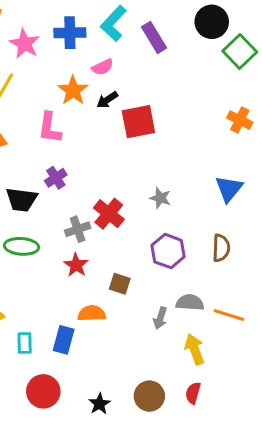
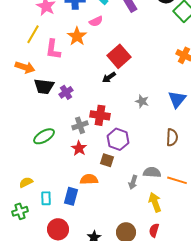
black arrow: (107, 100) -> (109, 77), moved
red square: (138, 122) -> (119, 56), turned -30
pink L-shape: (50, 128) -> (53, 49), moved
gray star: (160, 198) -> (142, 101), moved
black trapezoid: (21, 200) -> (44, 86), moved
red cross: (109, 214) -> (100, 115), turned -30
green ellipse: (21, 246) -> (44, 136), turned -35
purple hexagon: (168, 251) -> (118, 139), moved

